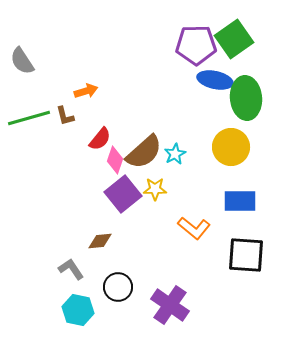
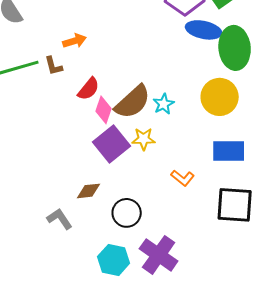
orange L-shape: (194, 228) -> (183, 178), size x0.7
black circle: (118, 287) -> (127, 213), moved
cyan hexagon: (78, 310) -> (114, 260), moved

